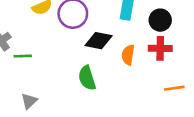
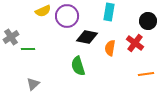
black circle: (160, 20) -> (148, 21), moved
red cross: (160, 48) -> (135, 43), turned 36

